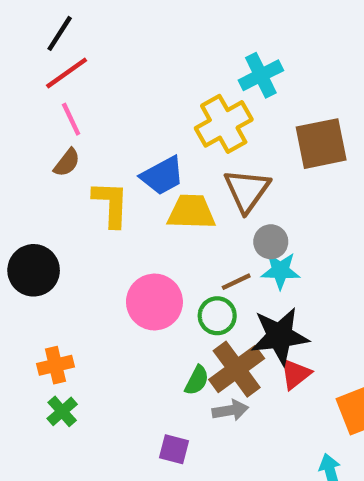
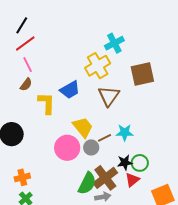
yellow trapezoid: (191, 212) -> (83, 127), moved, turned 50
gray circle: (271, 242) -> (91, 147), moved
green circle: (217, 316) -> (140, 163), moved
black star: (280, 336) -> (125, 162), size x0.6
green semicircle: (197, 380) -> (87, 183), size x1.6

